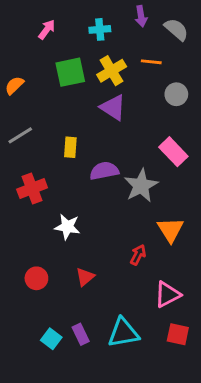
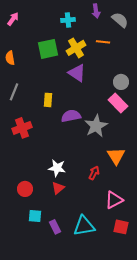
pink arrow: (47, 29) -> (13, 19), moved
orange semicircle: (14, 85) -> (10, 58), turned -56
gray circle: (176, 94) -> (121, 82), moved
gray line: (20, 135) -> (14, 92), turned -36
white star: (67, 227) -> (57, 168), moved
cyan square: (51, 339) -> (35, 216), moved, turned -32

